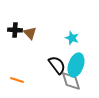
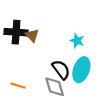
black cross: (15, 30) -> (16, 32), size x1.5
gray diamond: (71, 81) -> (55, 87), moved

